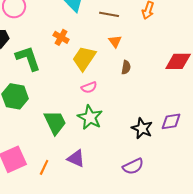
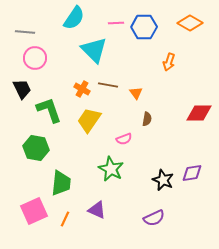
brown line: (109, 14) -> (108, 85), moved
yellow trapezoid: (84, 58) -> (89, 120), moved
pink semicircle: (89, 87) -> (124, 139), moved
green trapezoid: (55, 122) -> (61, 183), moved, turned 32

